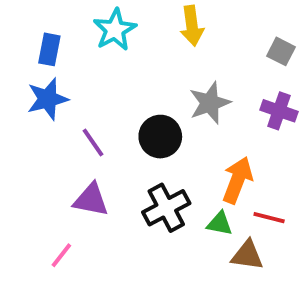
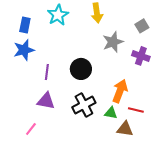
gray square: (281, 51) -> (142, 26), turned 32
gray star: (210, 103) -> (113, 42), moved
purple line: (93, 142) -> (47, 72), turned 42

